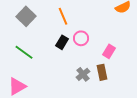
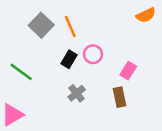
gray square: (26, 16) -> (41, 25), moved
gray cross: (83, 74) -> (77, 93), moved

